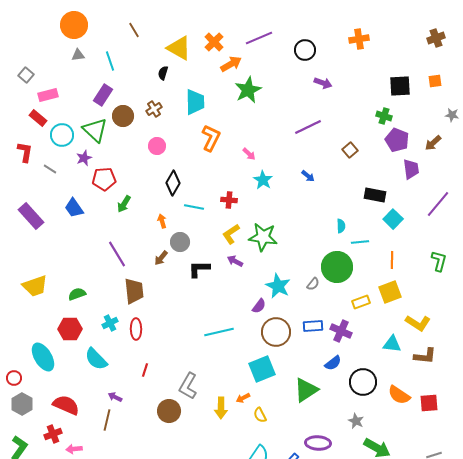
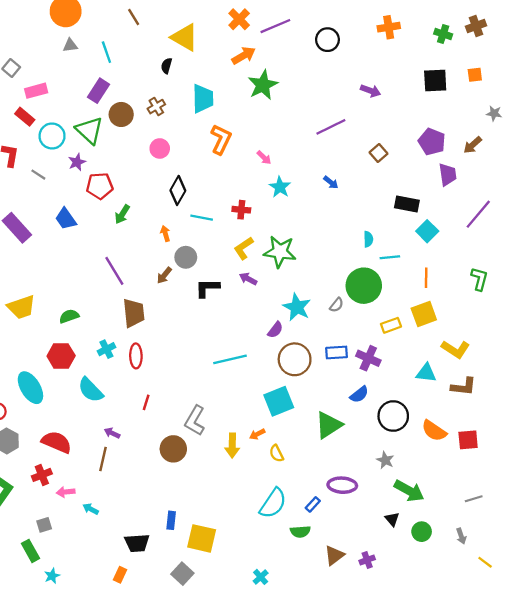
orange cross: (214, 42) -> (239, 19), moved
purple arrow: (323, 83) -> (371, 91), moved
green cross: (384, 116) -> (443, 34), moved

